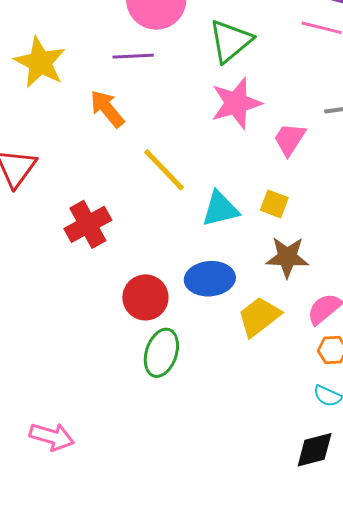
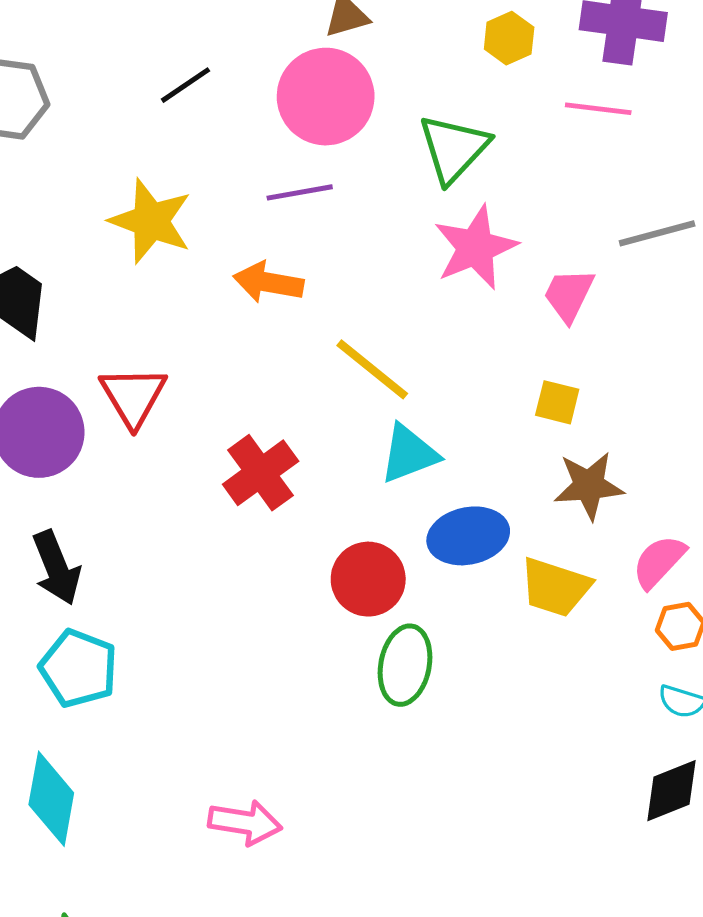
orange arrow: (107, 109) -> (268, 282), turned -33
cyan triangle: (220, 209) -> (409, 454), moved
yellow trapezoid: (259, 317) -> (555, 587), turned -117

